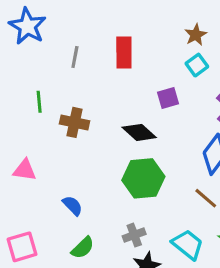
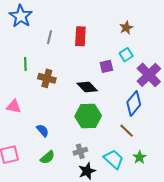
cyan square: (197, 65) -> (126, 55), moved

